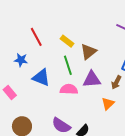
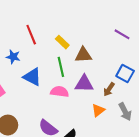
brown triangle: (88, 52) -> (83, 55), turned 30

